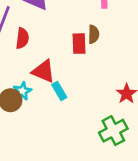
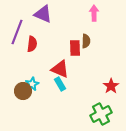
red triangle: (43, 71) -> (60, 69), moved

